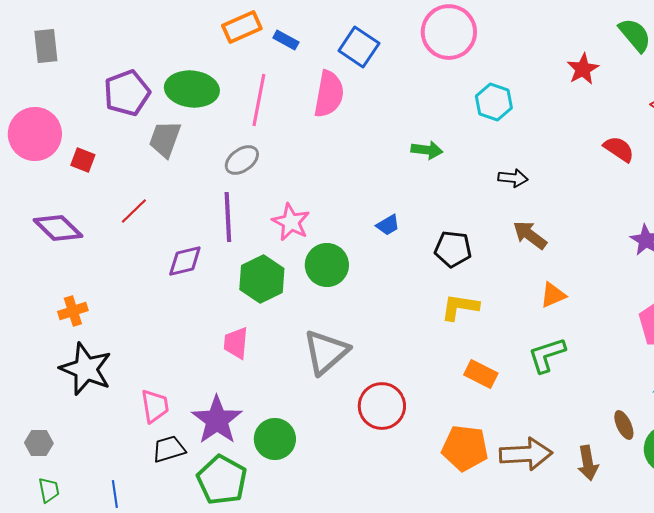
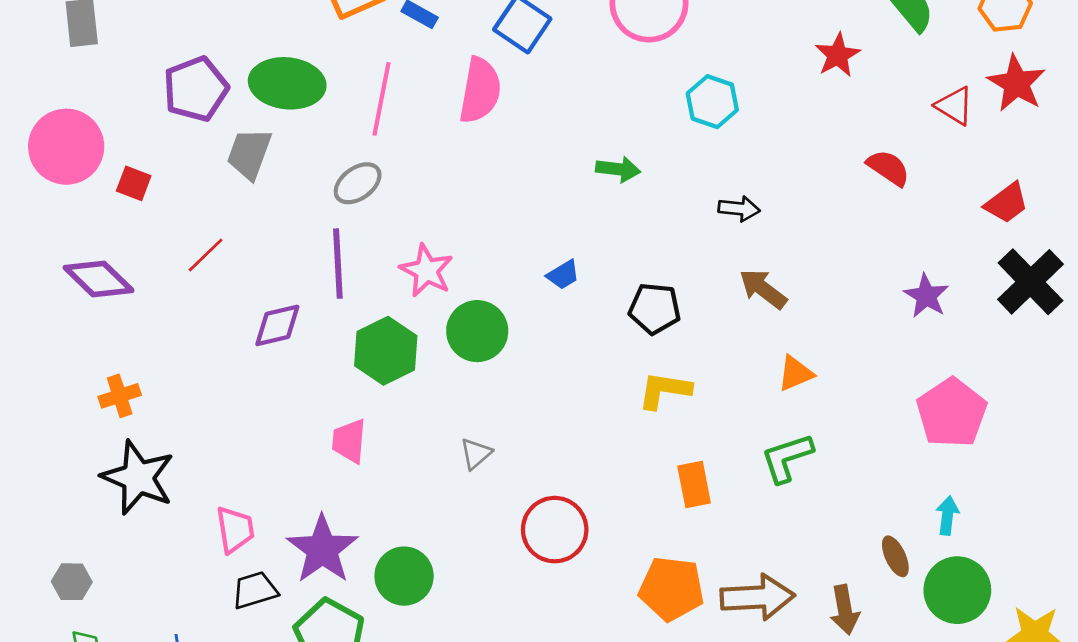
gray triangle: (326, 352) -> (476, 454), size x0.5
orange rectangle: (481, 374) -> (694, 485), turned 52

